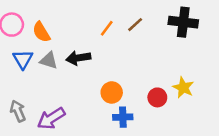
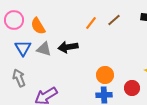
orange circle: (112, 92) -> (105, 75), moved
red circle: (157, 97) -> (132, 88), moved
gray arrow: (18, 111) -> (19, 78), moved

